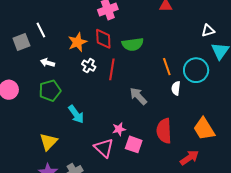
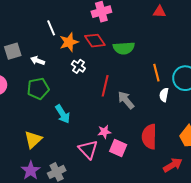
white line: (41, 30) -> (51, 28), moved
red diamond: (103, 39) -> (95, 41), turned -35
gray square: (21, 42) -> (13, 51), moved
red line: (112, 69) -> (105, 86), moved

